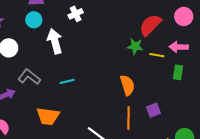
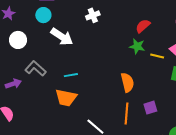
white cross: (76, 14) -> (93, 15), moved
red semicircle: (150, 25) -> (143, 26), moved, size x0.7
white arrow: (55, 41) -> (62, 37), turned 135
orange trapezoid: (48, 116) -> (66, 98), moved

